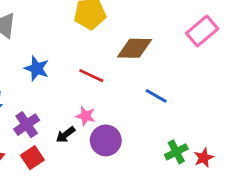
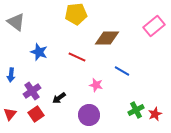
pink star: (86, 116) -> (96, 85), moved
purple circle: (106, 140) -> (89, 115), moved

